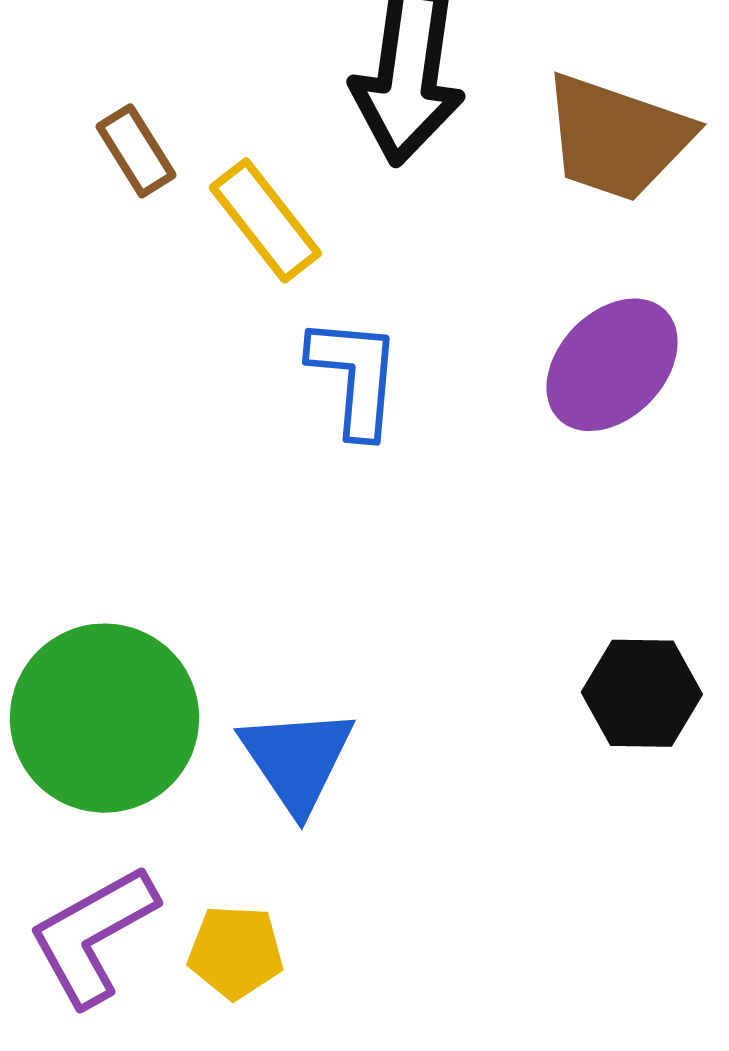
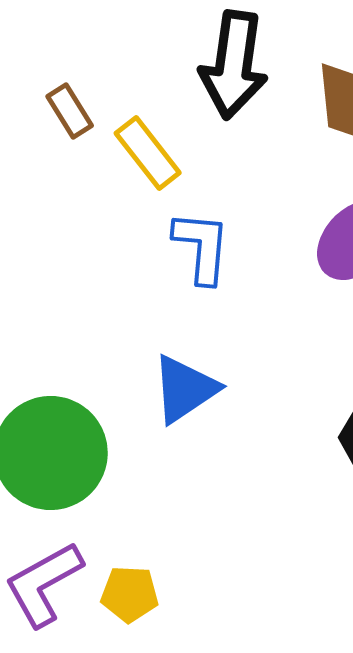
blue triangle: (297, 760) -> (185, 389), moved, turned 30

